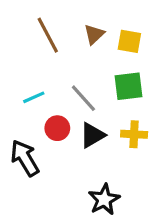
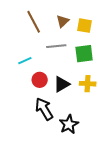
gray line: (83, 98) -> (56, 46), moved, turned -54
black arrow: (25, 158) -> (44, 109), moved

